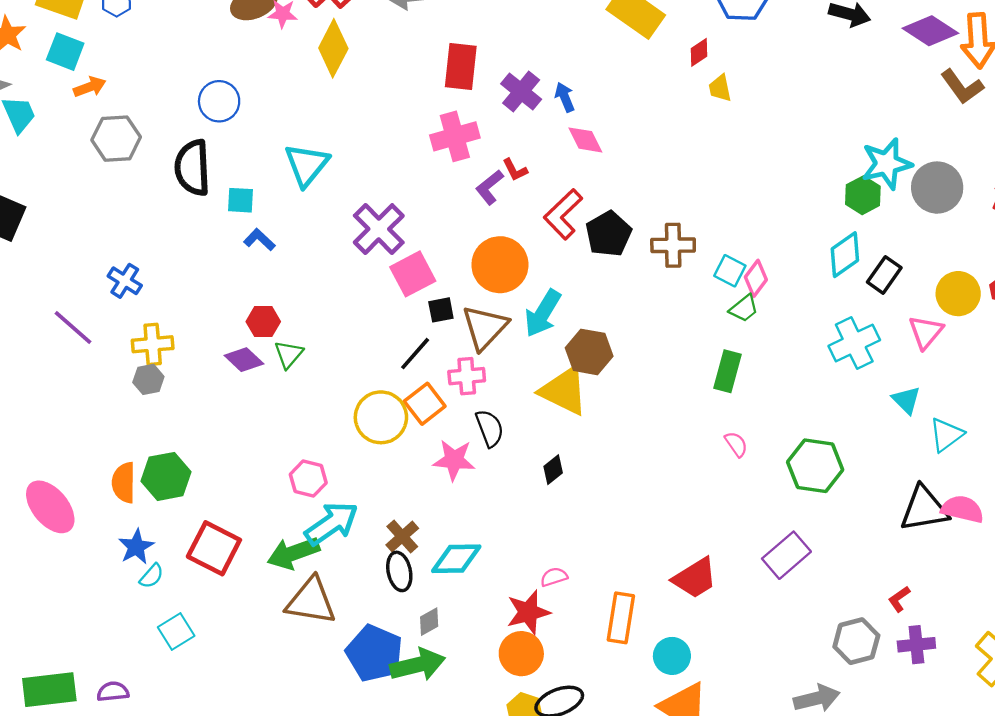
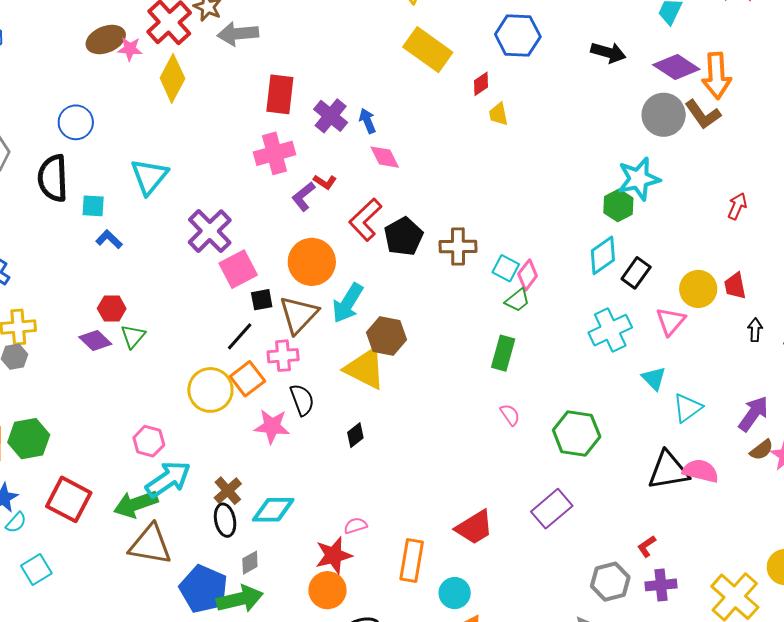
red L-shape: (515, 170) -> (325, 182), turned -30
gray circle: (937, 188) -> (664, 115), moved

